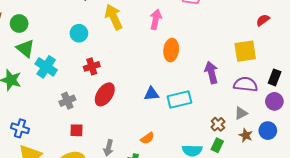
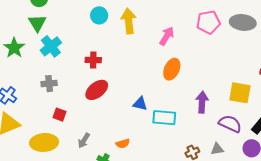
cyan circle: (79, 33) -> (99, 15), moved
gray cross: (67, 101) -> (49, 84), moved

